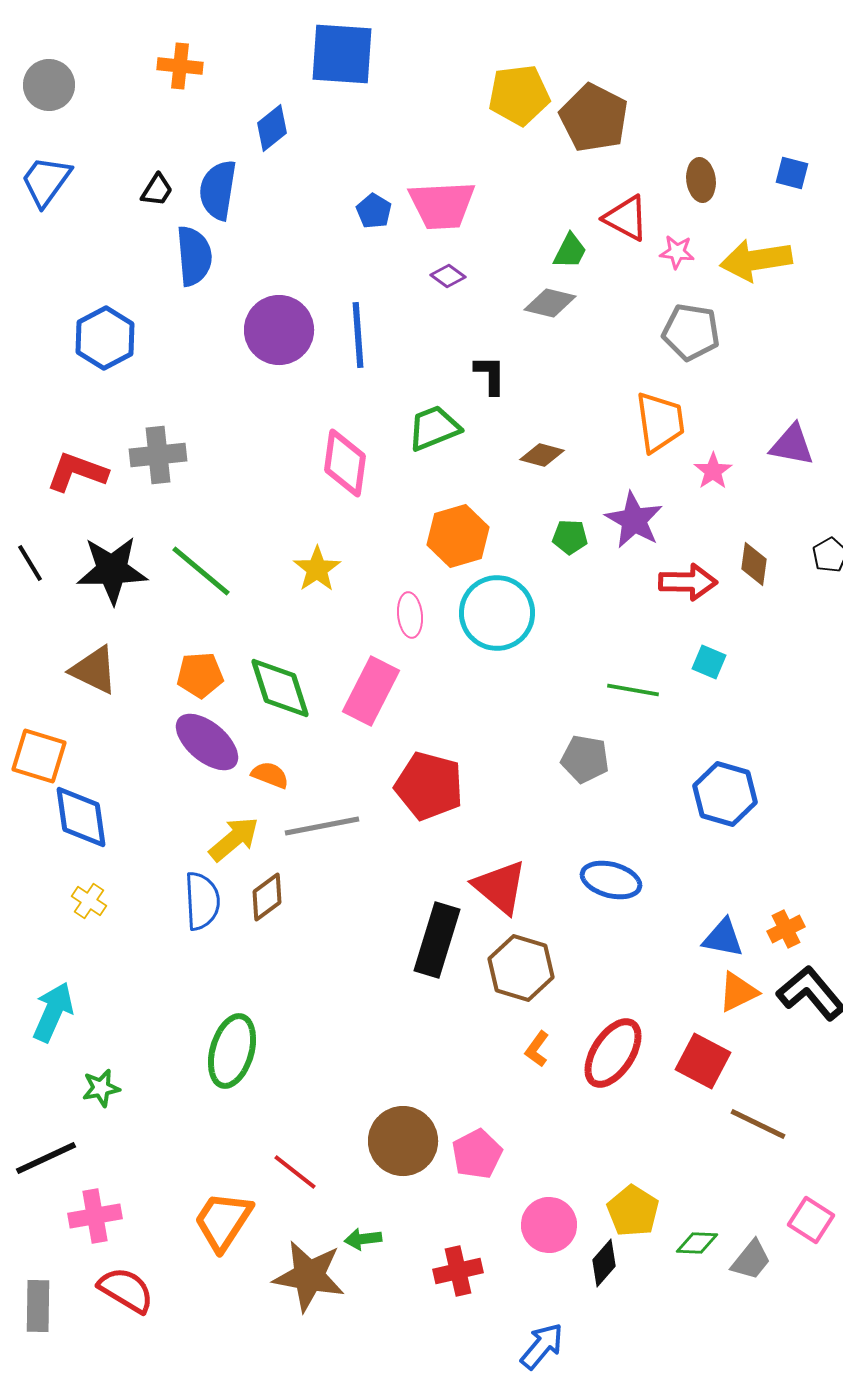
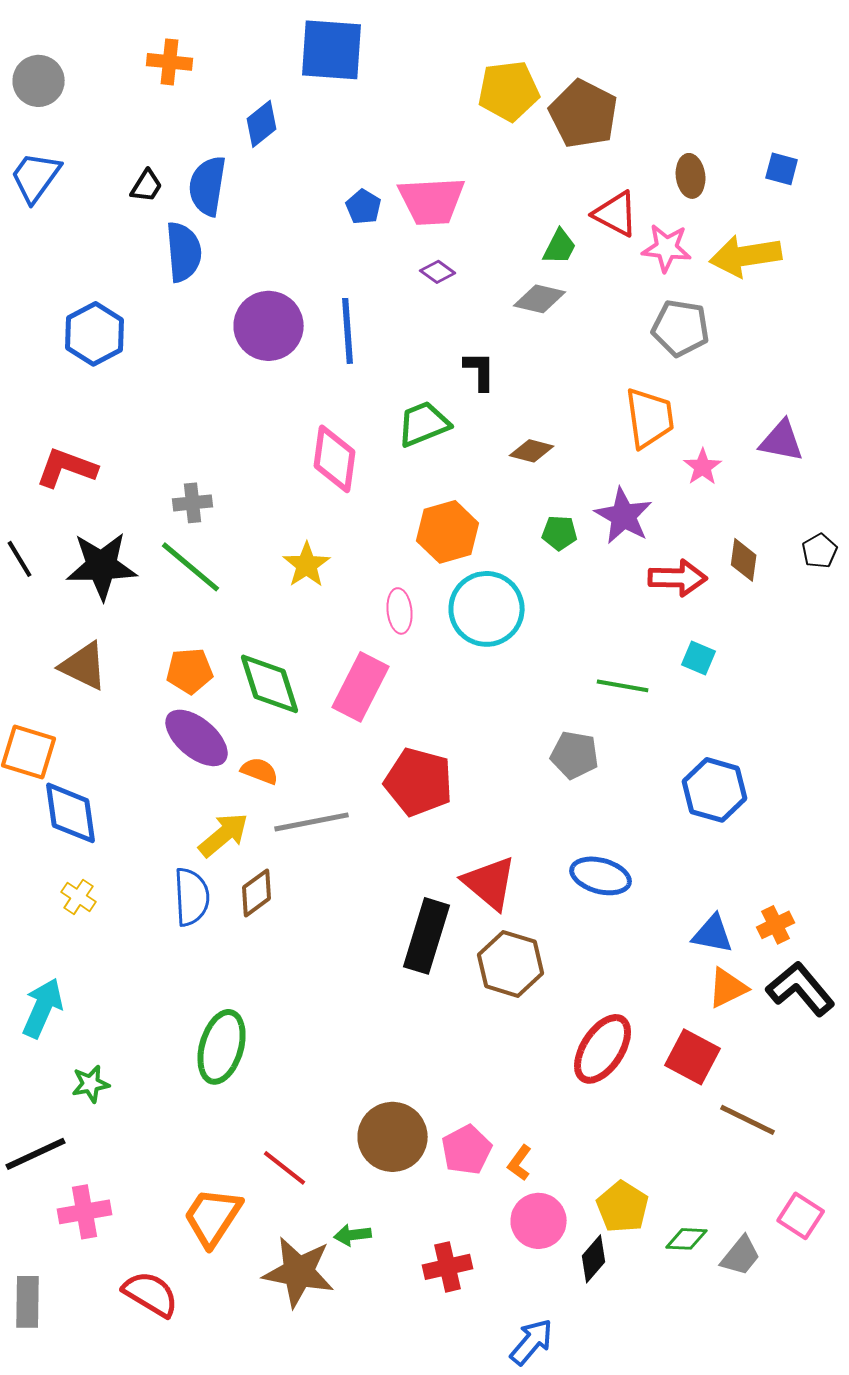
pink star: (677, 252) -> (667, 248), size x1.4
gray cross: (158, 455) -> (193, 503), moved, size x0.7
orange L-shape: (537, 1049) -> (520, 1163), moved
red semicircle: (126, 1290) -> (151, 1294), moved

